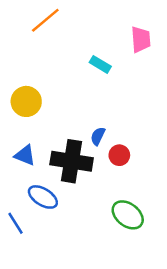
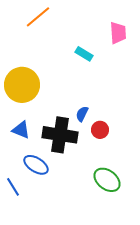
yellow circle: (26, 101) -> (22, 85), size x1.4

